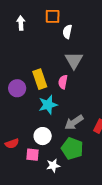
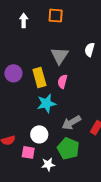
white semicircle: (67, 32) -> (90, 50), moved
gray triangle: (74, 60) -> (60, 56), moved
purple circle: (17, 88) -> (13, 73), moved

